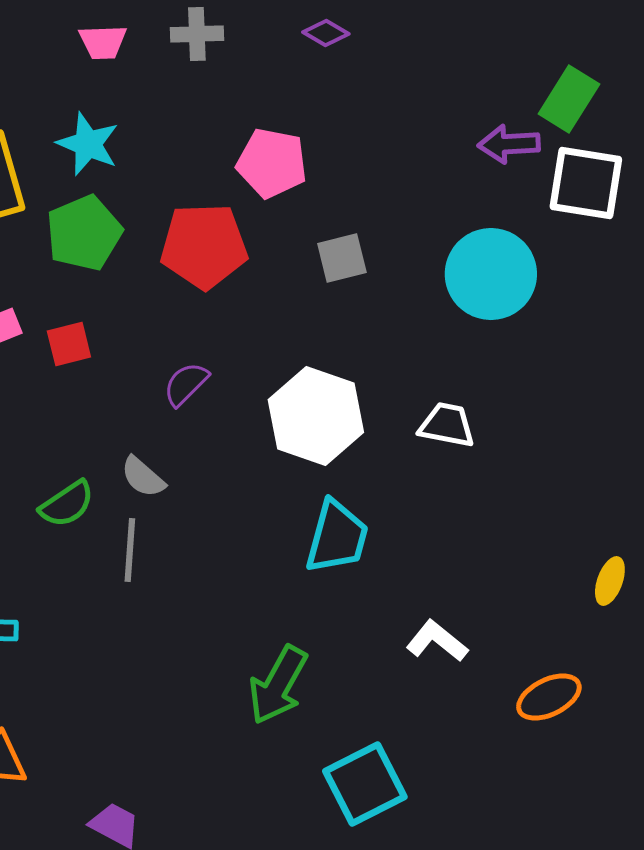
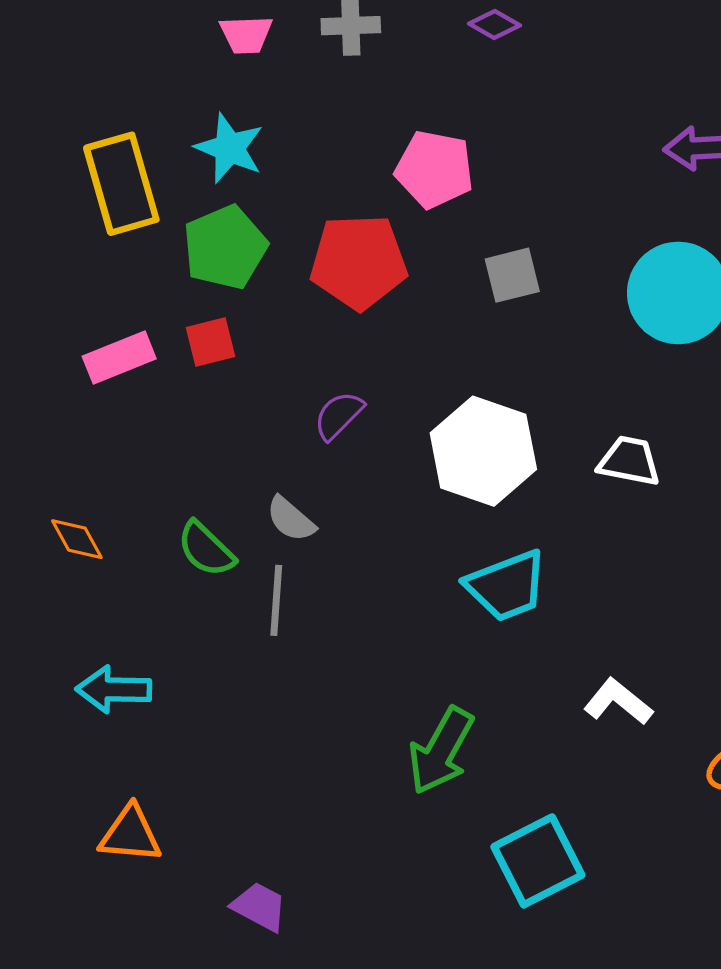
red square: (69, 344) -> (210, 342), moved
green semicircle: (67, 504) -> (206, 549), turned 78
cyan trapezoid: (337, 537) -> (507, 586), turned 54

